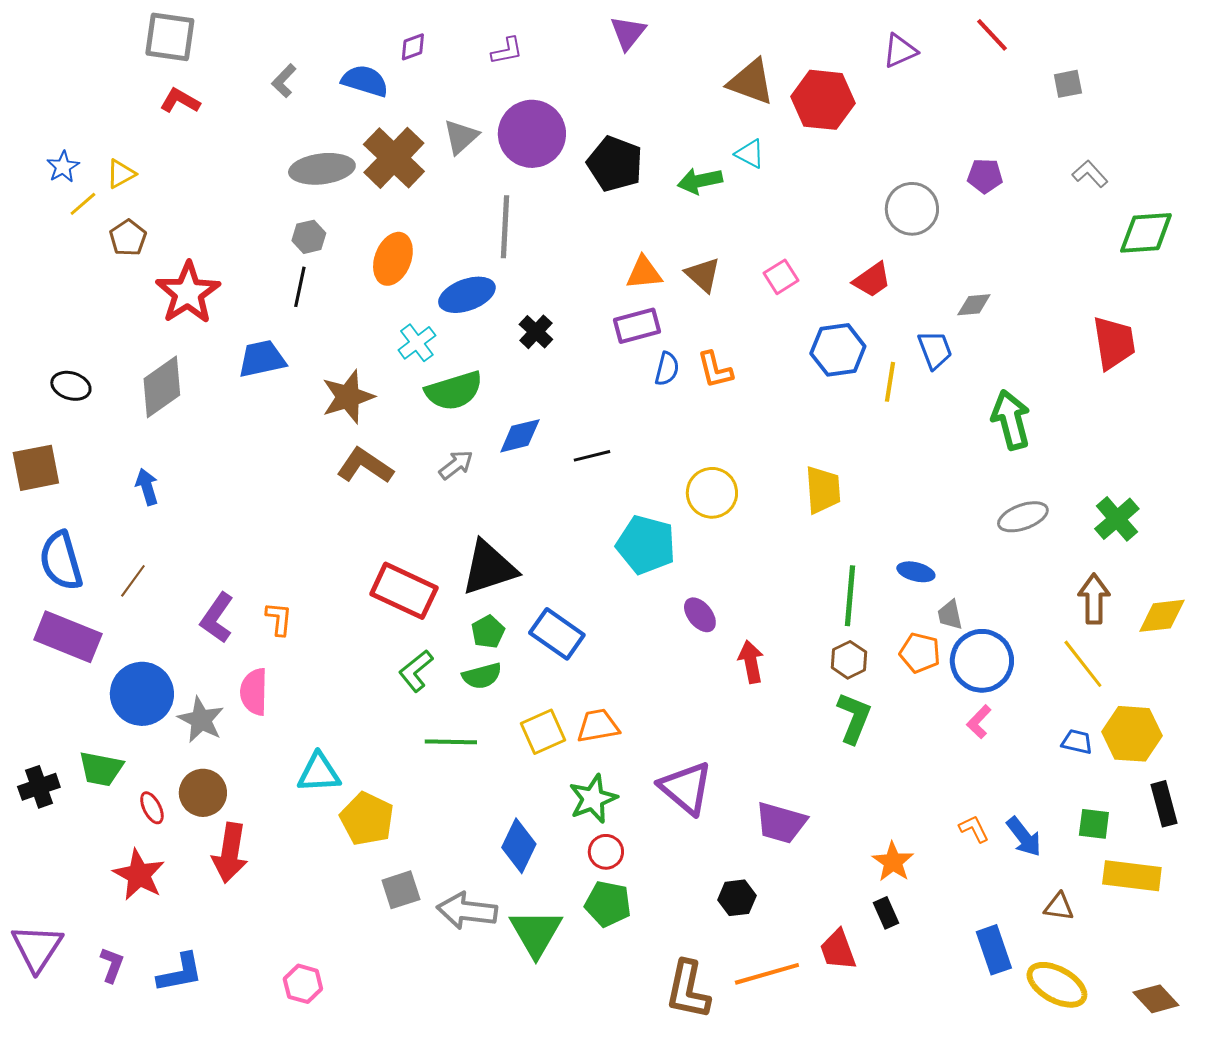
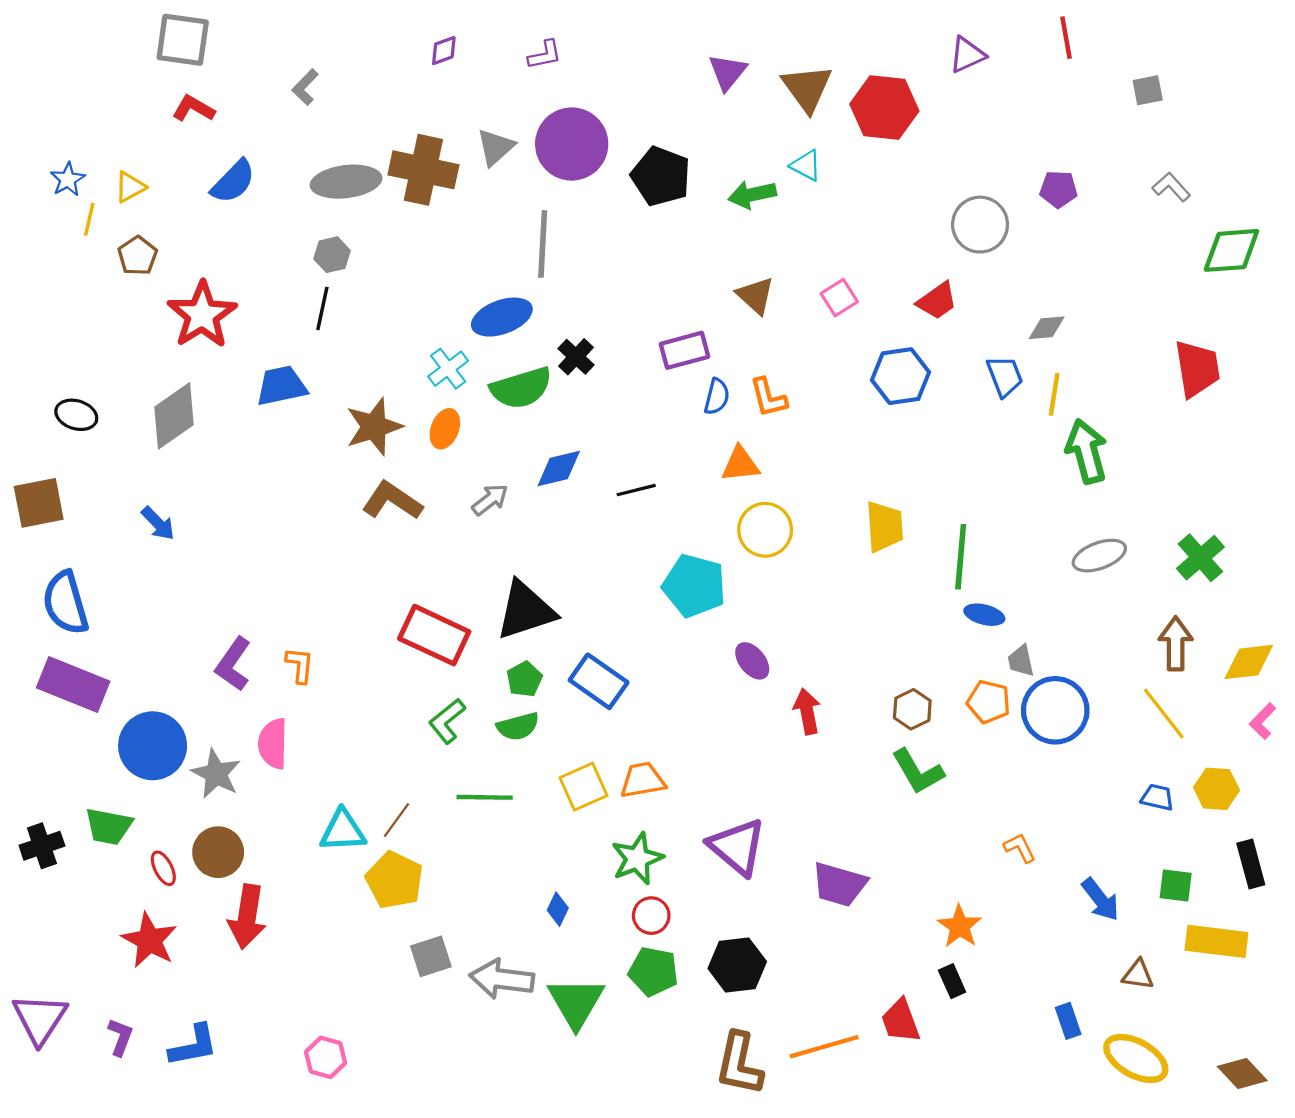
purple triangle: (628, 33) -> (728, 72), moved
red line: (992, 35) -> (1066, 38), turned 33
blue semicircle: (365, 81) -> (233, 182), moved, turned 117
brown triangle: (751, 82) -> (807, 88), turned 34
brown cross: (394, 158) -> (423, 170), turned -32
yellow line: (83, 204) -> (89, 219), turned -36
orange ellipse: (393, 259) -> (445, 429), moved, size x0.7
orange triangle: (644, 273) -> (740, 464), moved
yellow line: (890, 382) -> (1054, 394), moved
green semicircle: (454, 391) -> (521, 388), moved
blue arrow: (147, 487) -> (158, 523), turned 153
brown line: (133, 581) -> (397, 820), moved
green line: (850, 596) -> (961, 557), moved
green L-shape: (854, 718) -> (918, 772), turned 128
pink L-shape: (979, 722) -> (1263, 721), moved
yellow hexagon: (1132, 734) -> (1216, 789), size x0.7
orange L-shape: (974, 829) -> (1020, 848), moved
blue diamond: (519, 846) -> (558, 909), size x0.6
black hexagon: (737, 898) -> (737, 965), moved, size x1.4
blue rectangle: (994, 950) -> (1068, 1021), size x0.7

